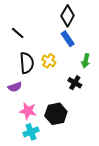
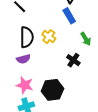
green arrow: (86, 61) -> (86, 39), turned -48
purple semicircle: (15, 87) -> (23, 59), moved

